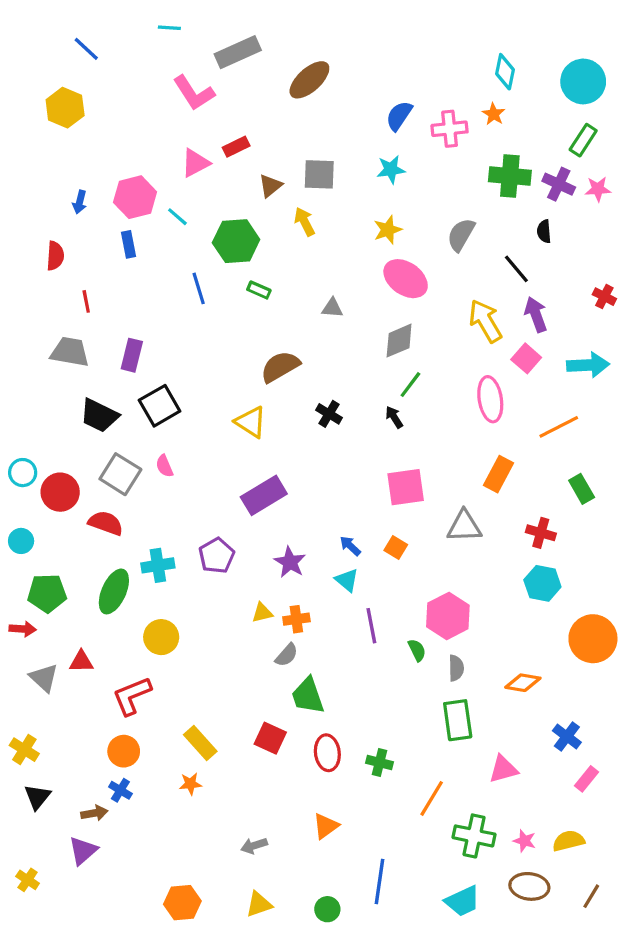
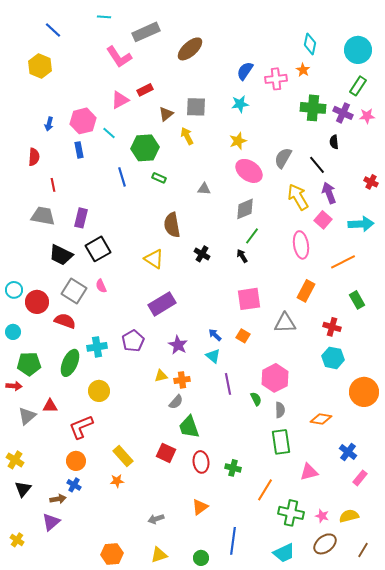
gray semicircle: (461, 235) -> (283, 158), moved
brown semicircle: (280, 367) -> (172, 225), turned -70
gray triangle: (44, 678) -> (27, 416), turned 36
brown ellipse: (529, 886) -> (325, 544), turned -45

